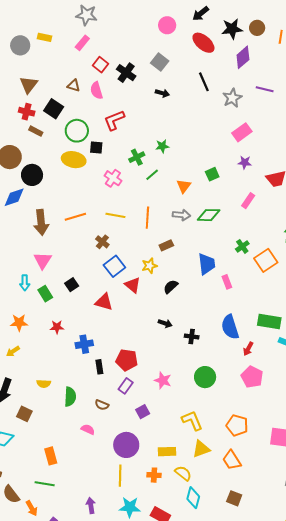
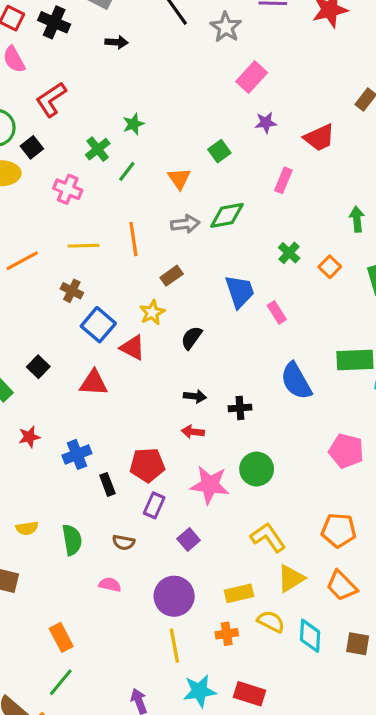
black square: (96, 147) -> (32, 147), turned -32
orange square: (266, 260) -> (330, 267), size x0.6
red arrow: (248, 349) -> (193, 432), moved, turned 80
green circle: (205, 377) -> (257, 469), moved
pink star: (163, 380) -> (210, 485), size x1.4
green line: (45, 484) -> (61, 682), turned -48
cyan diamond: (193, 498) -> (310, 636), moved

